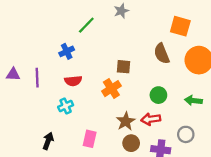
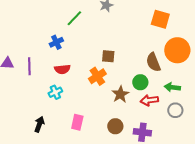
brown semicircle: (162, 54) -> (153, 62), moved
red arrow: (151, 119) -> (149, 100), moved
brown star: (126, 121) -> (120, 94), moved
gray circle: (186, 134) -> (175, 110), moved

